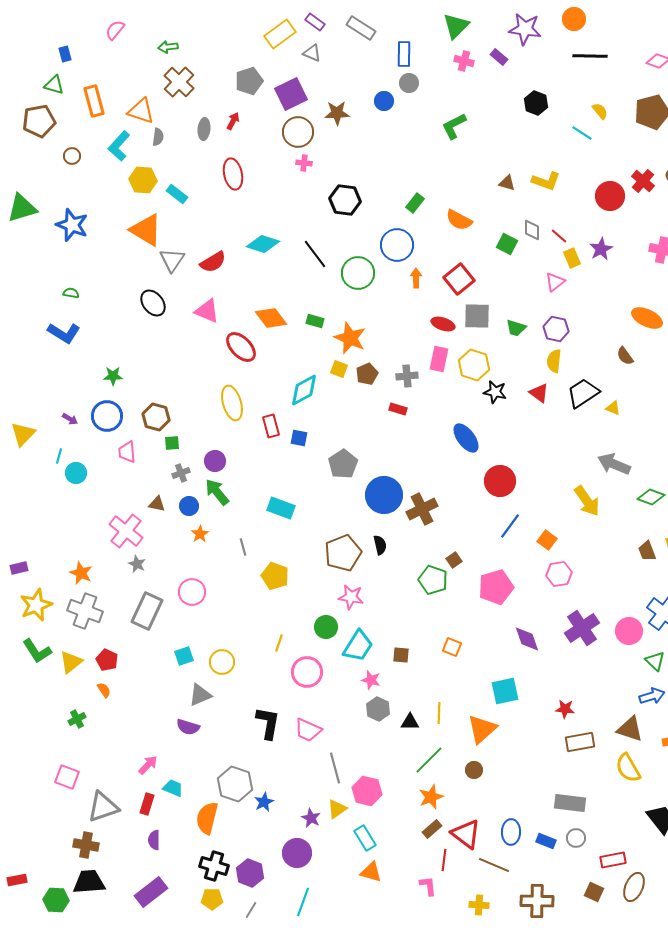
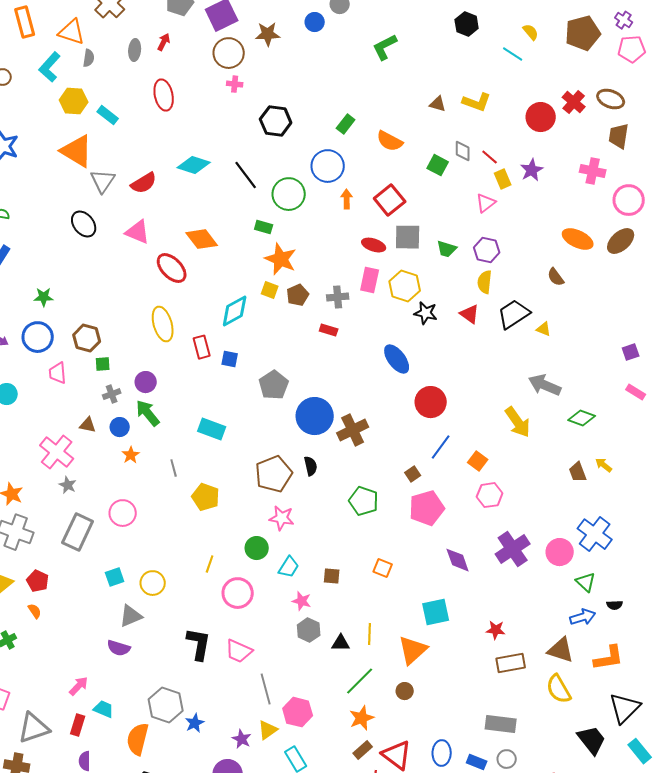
green rectangle: (315, 321) -> (264, 227), moved
brown square: (454, 560) -> (413, 474), moved
cyan trapezoid: (358, 646) -> (289, 567), size x0.7

